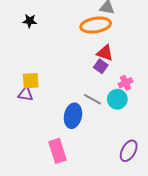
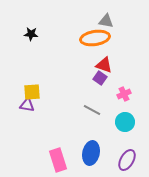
cyan circle: (117, 99) -> (125, 122), moved
blue ellipse: (73, 116) -> (91, 153), moved

